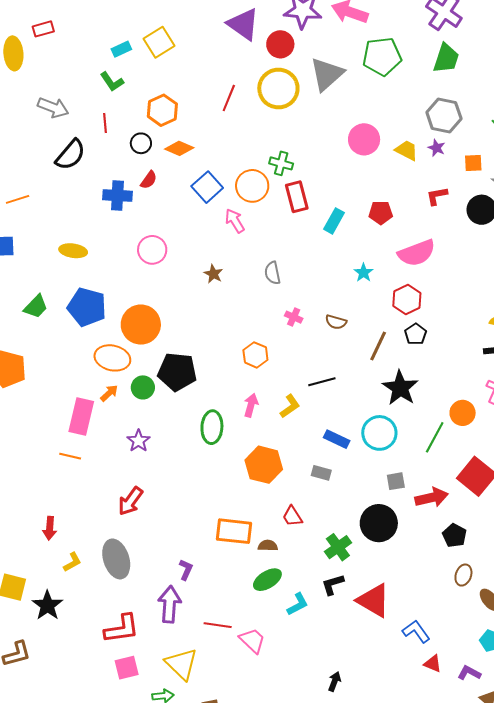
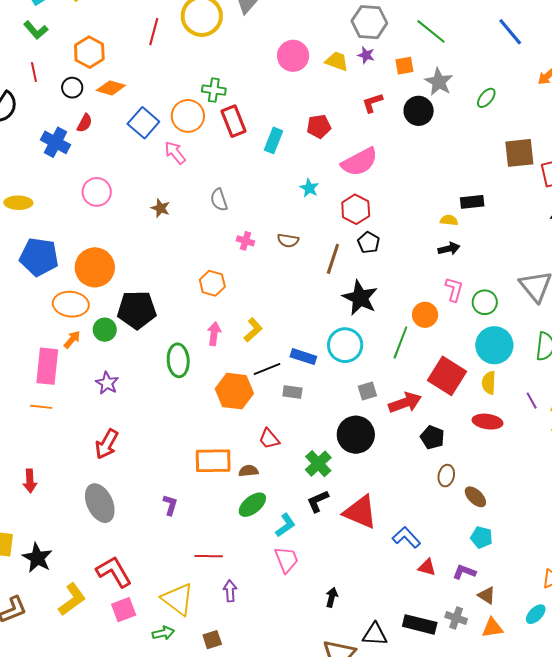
blue cross: (117, 195) -> (55, 142), turned 32
black line: (322, 382) -> (267, 369), moved
yellow L-shape: (72, 562) -> (72, 599), moved, size x1.6
purple arrow: (170, 604) -> (230, 591), moved, size x0.6
red L-shape: (122, 629) -> (114, 572), turned -105
pink trapezoid: (252, 640) -> (286, 560), moved, turned 32

